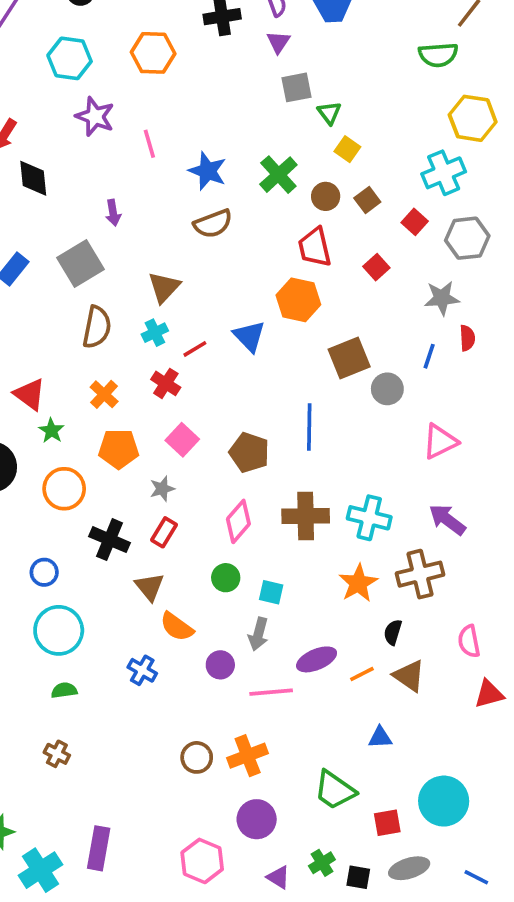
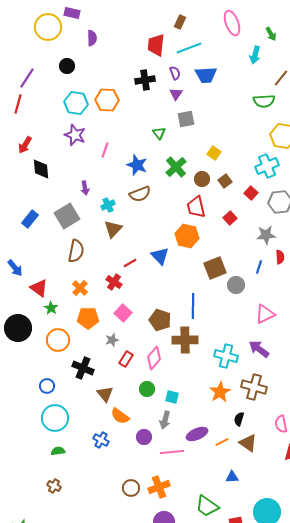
cyan hexagon: (70, 58) -> (76, 103), moved
green triangle: (329, 113) -> (159, 133), moved
pink line: (149, 144) -> (105, 150), turned 35
cyan cross: (155, 333) -> (108, 205), moved
brown cross: (306, 516) -> (185, 340), moved
purple arrow: (447, 520) -> (259, 349), moved
red rectangle: (164, 532) -> (126, 359), moved
brown cross: (420, 574) -> (254, 387), turned 30

